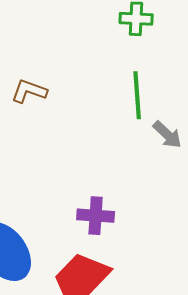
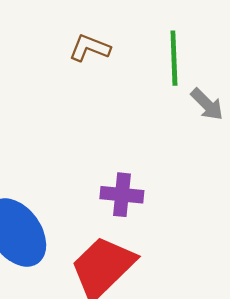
brown L-shape: (29, 91) -> (90, 48), moved

